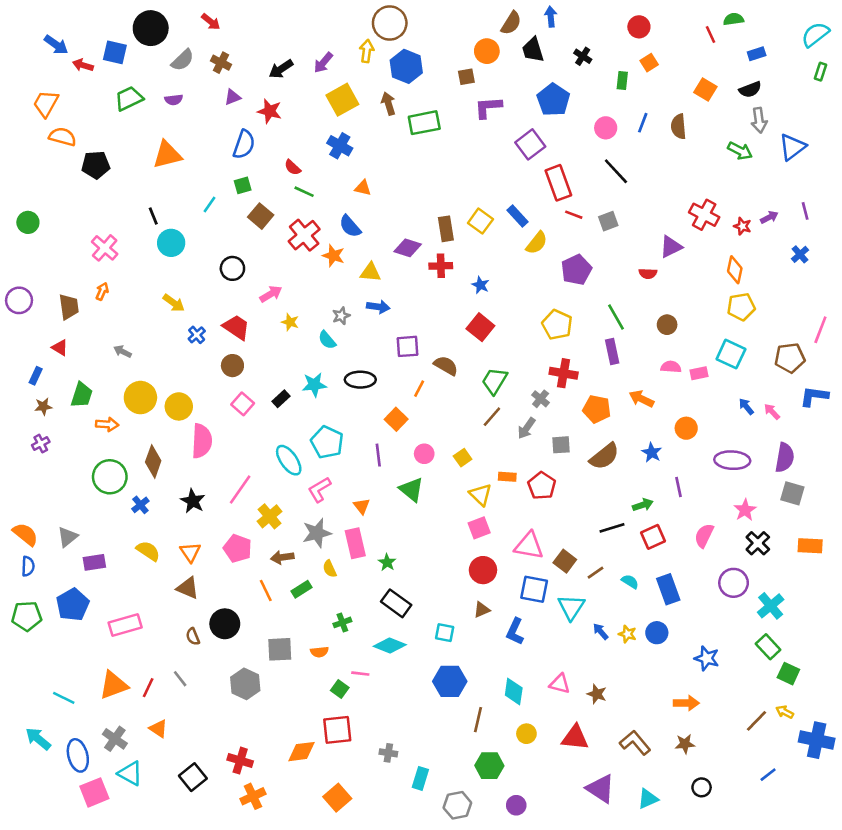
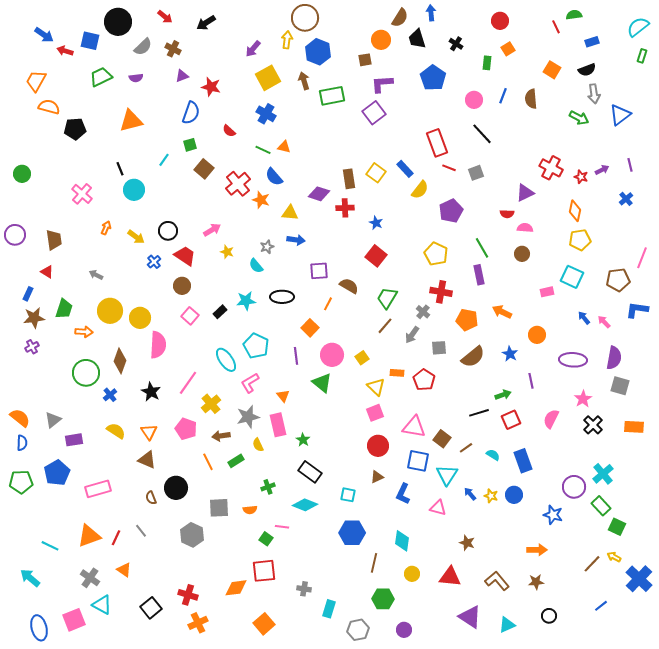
black arrow: (281, 69) -> (206, 23), moved
purple square: (530, 144) -> (374, 113), moved
green line: (304, 192) -> (263, 150), moved
black circle: (232, 268) -> (168, 231), moved
orange arrow: (102, 291) -> (106, 228), moved
pink semicircle: (671, 367) -> (525, 228), moved
brown star: (43, 406) -> (34, 318), size x1.5
pink circle: (424, 454) -> (332, 355), size x1.5
purple circle: (734, 583) -> (574, 487), moved
pink triangle: (560, 684) -> (438, 508), moved
blue cross: (817, 740) -> (639, 579), turned 32
blue ellipse: (78, 755) -> (39, 628), moved

